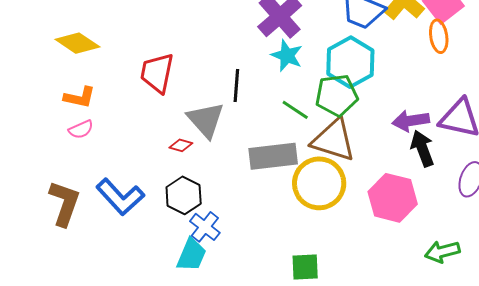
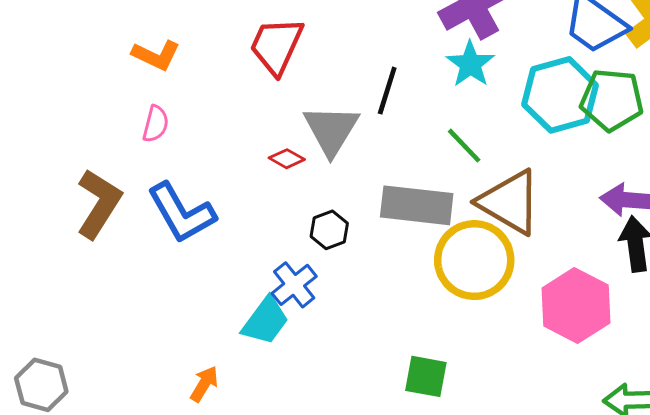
green pentagon: (337, 95) -> (612, 100), moved
pink semicircle: (81, 129) -> (156, 124), moved, turned -65
black hexagon: (184, 195) -> (329, 230), moved, size x0.7

